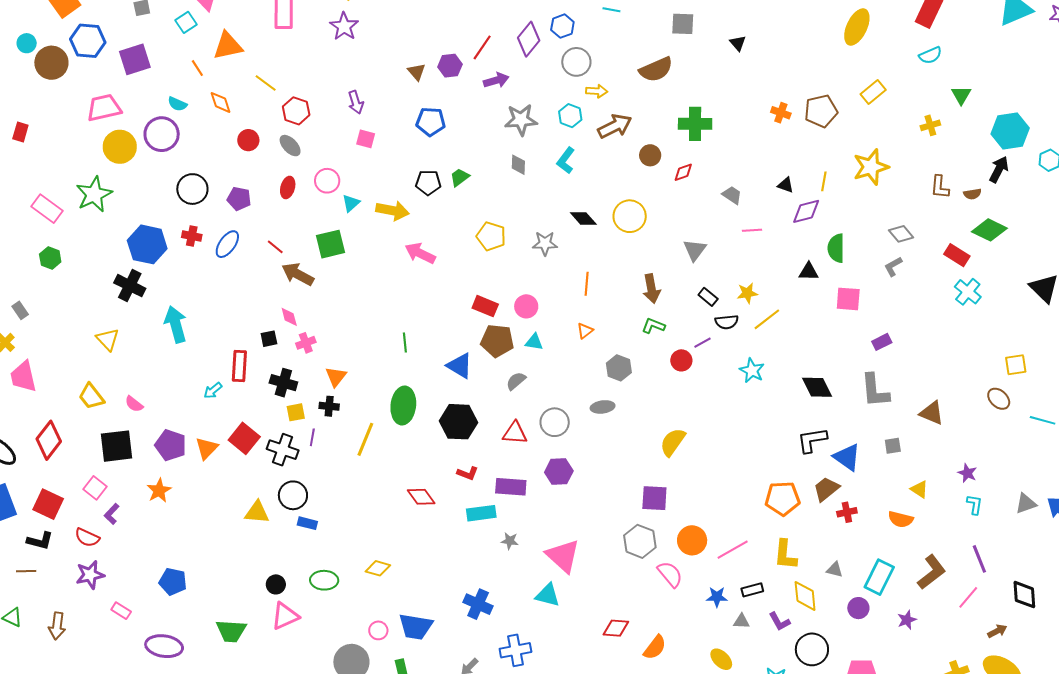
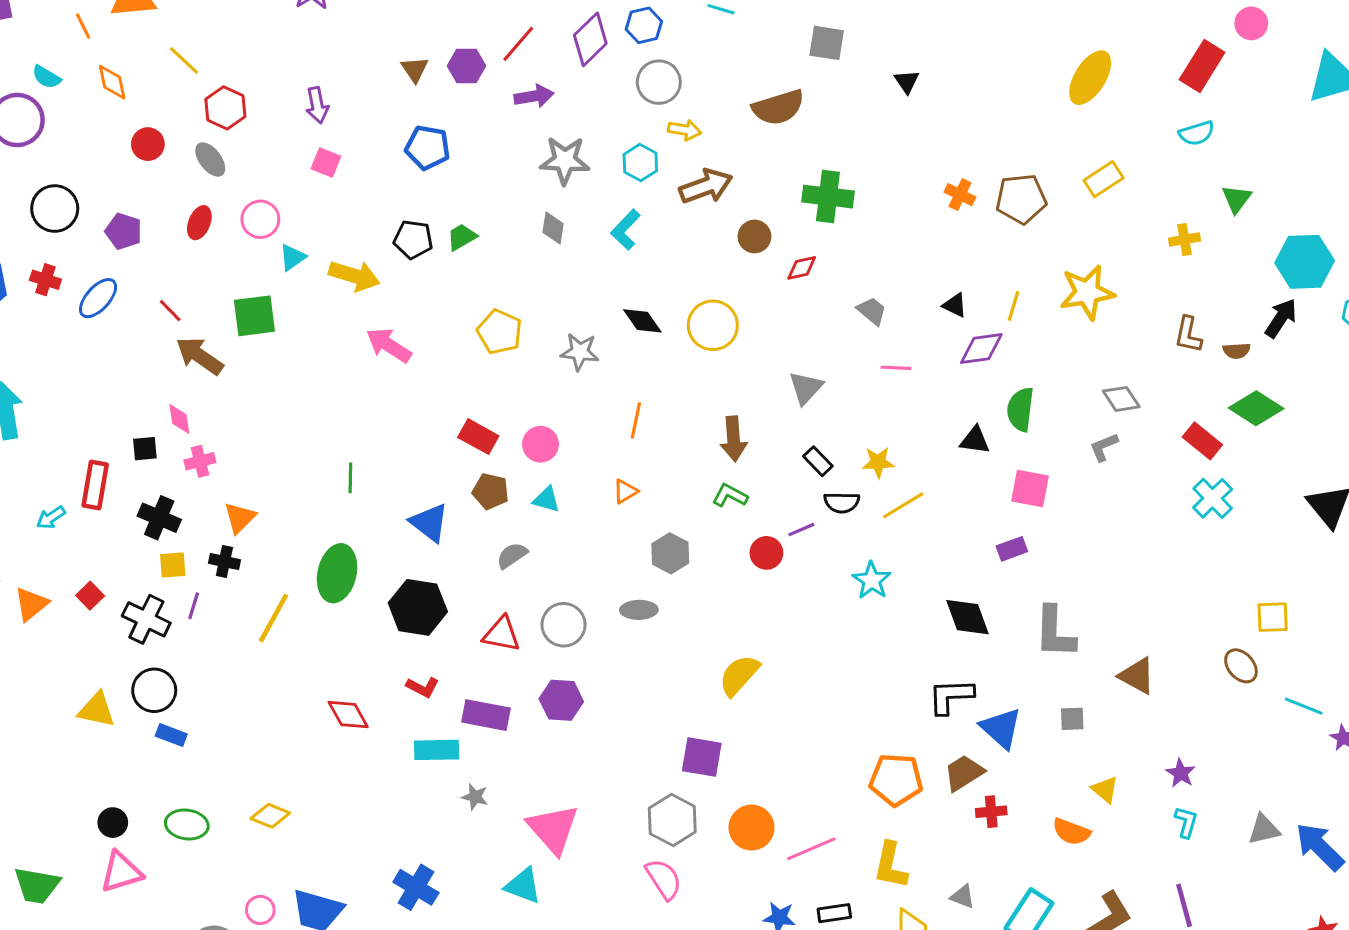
brown pentagon: (497, 341) -> (491, 491), size x0.7
purple rectangle: (882, 342) -> (1012, 549), moved
red square: (244, 438) -> (90, 596), size x0.6
pink semicircle: (670, 574) -> (664, 879), moved

